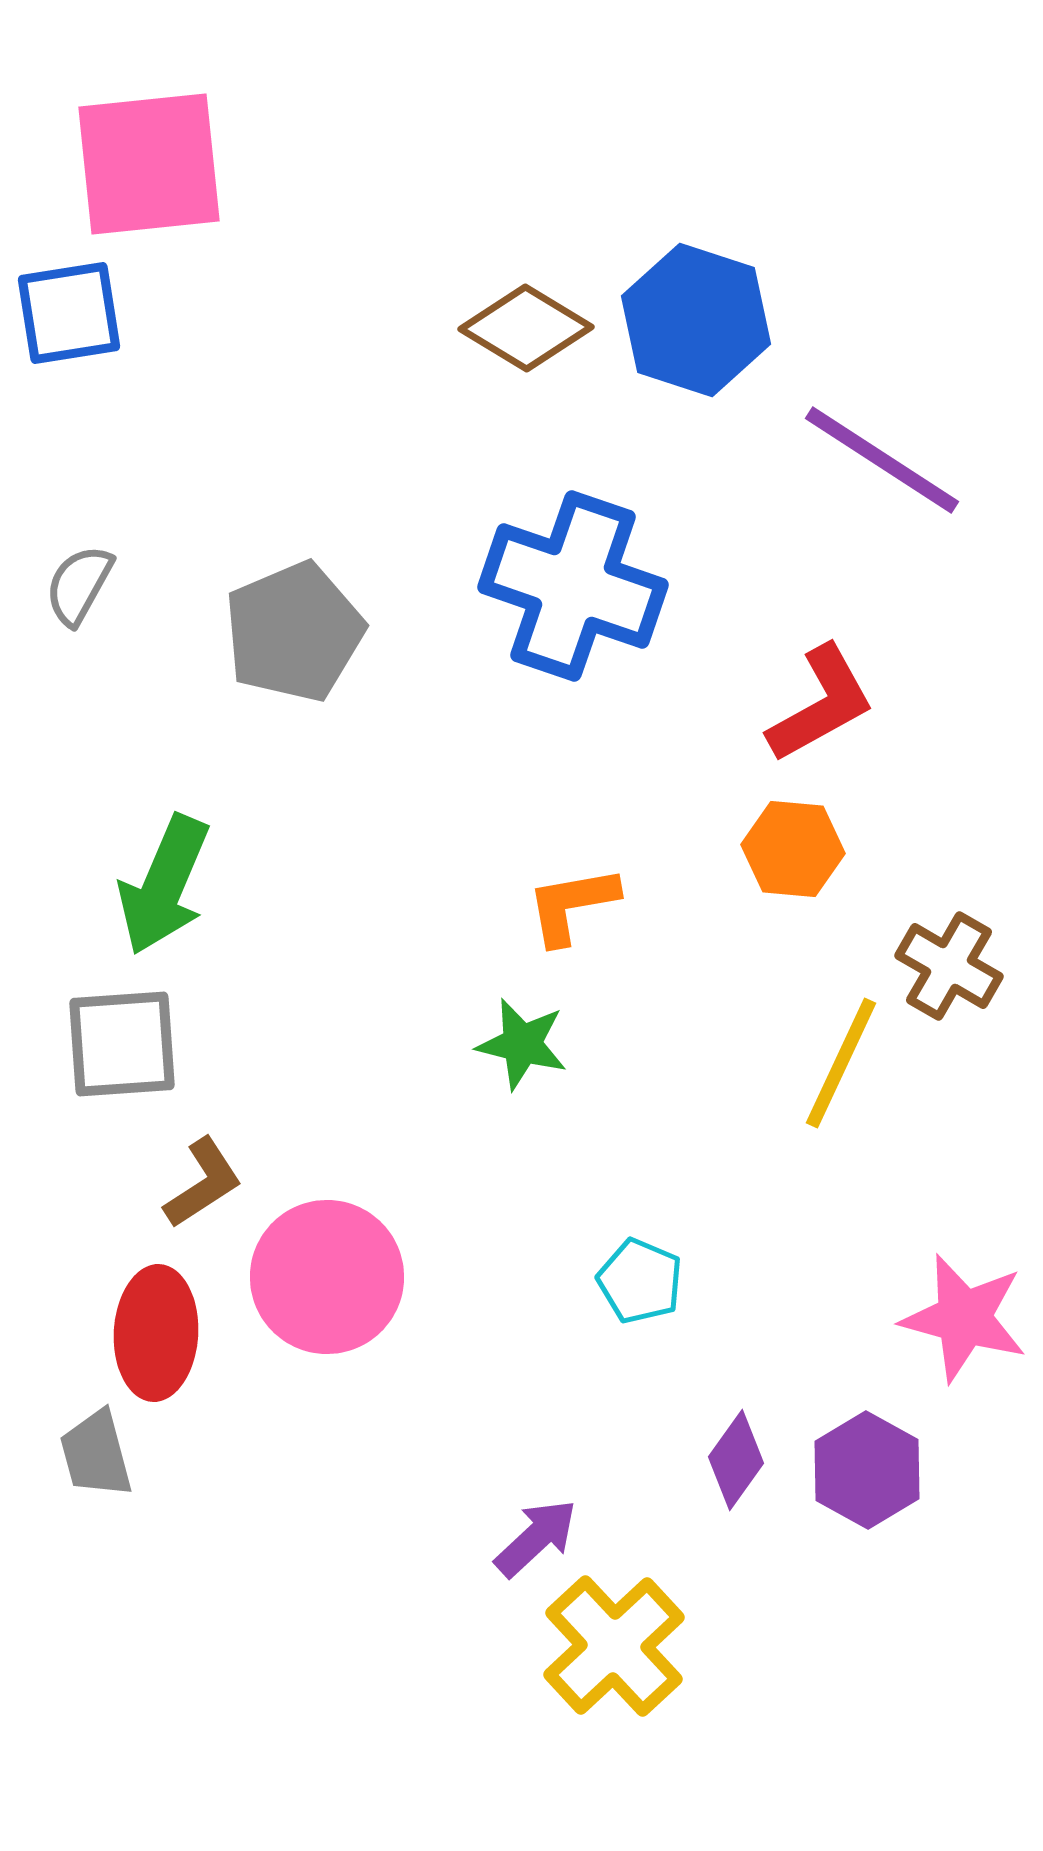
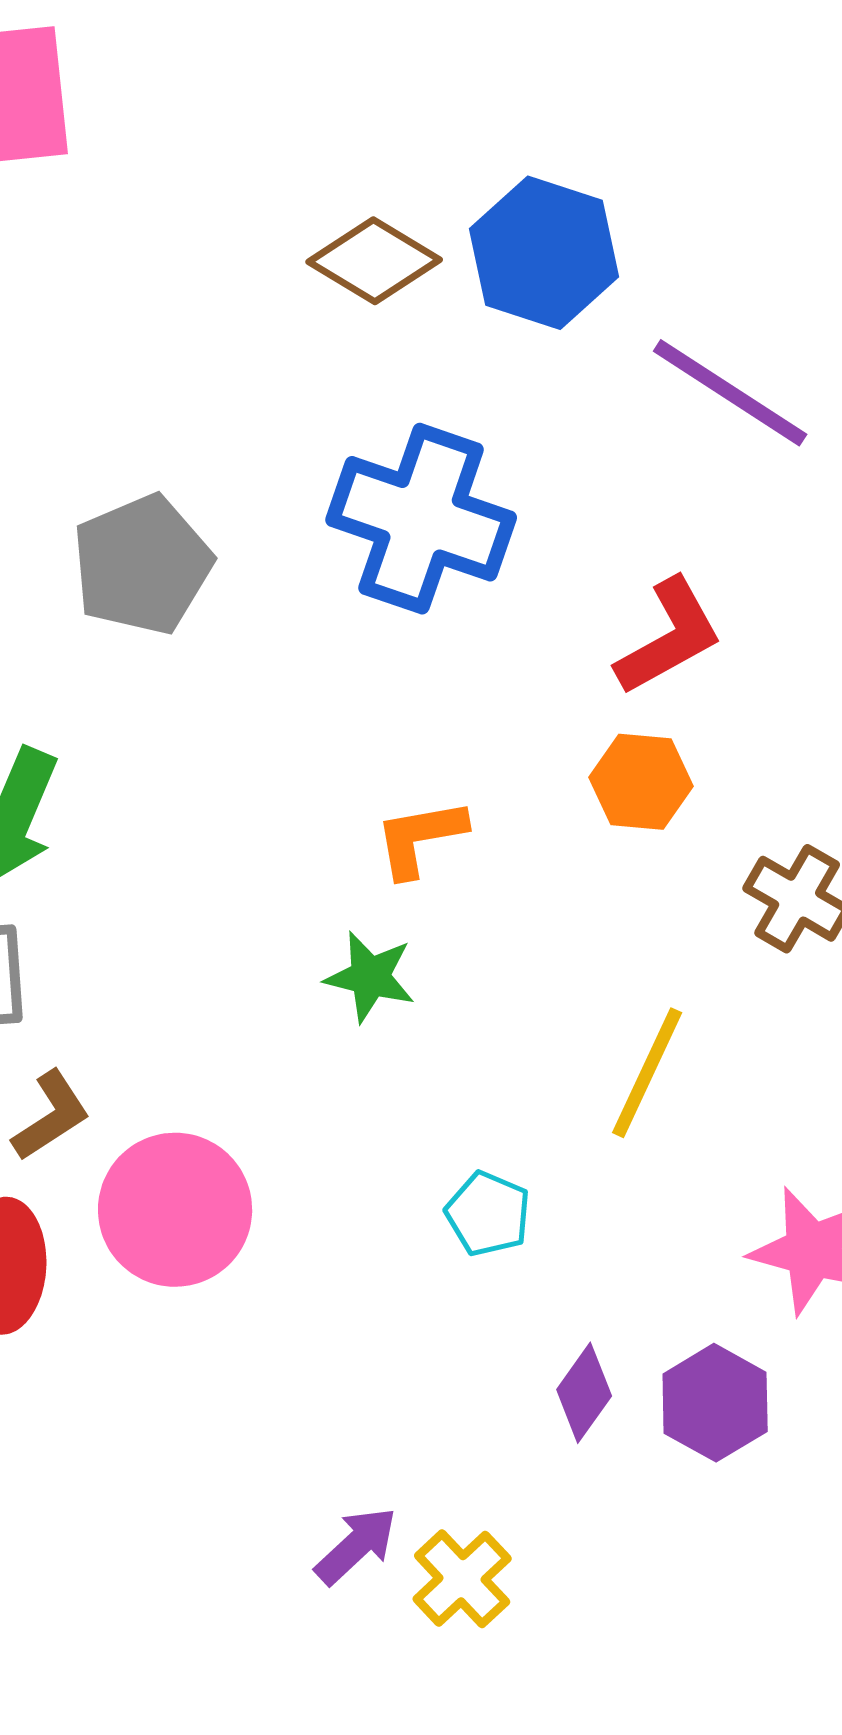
yellow line: (841, 1063) -> (647, 1073), moved
purple arrow: (536, 1538) -> (356, 1546), moved
yellow cross: (614, 1646) -> (462, 1579), size x0.7

